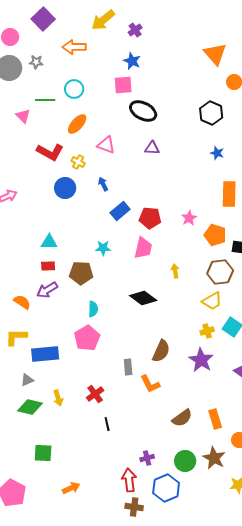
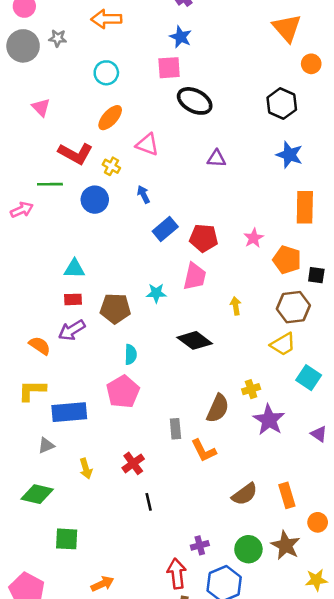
green line: (45, 100) -> (50, 184), moved
purple triangle: (152, 148) -> (216, 159), moved
blue star: (217, 153) -> (289, 155), size x1.5
cyan star: (103, 248) -> (156, 293), moved
yellow cross: (207, 331) -> (251, 389), moved
green diamond: (30, 407) -> (37, 494), moved

